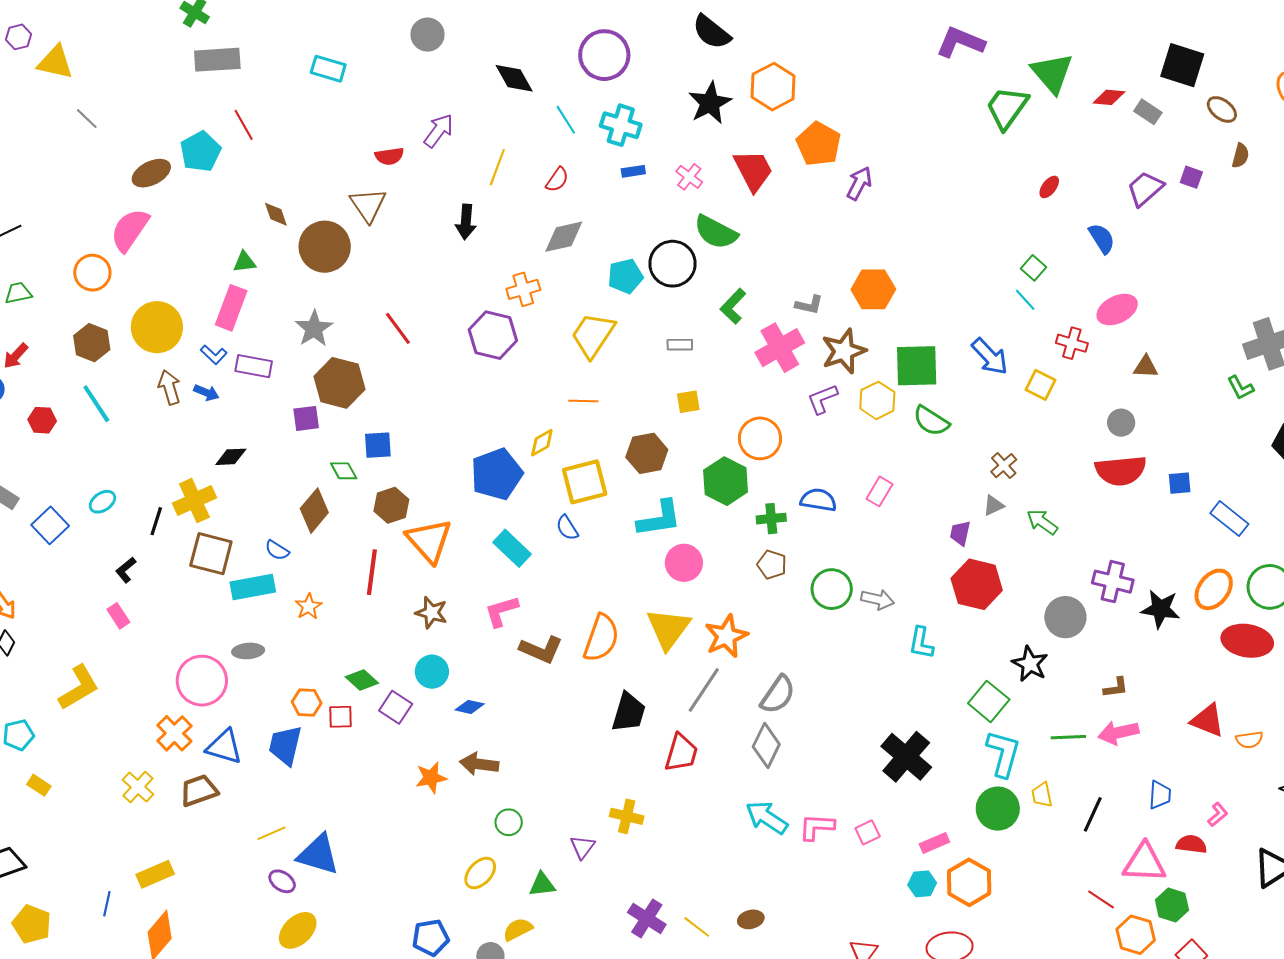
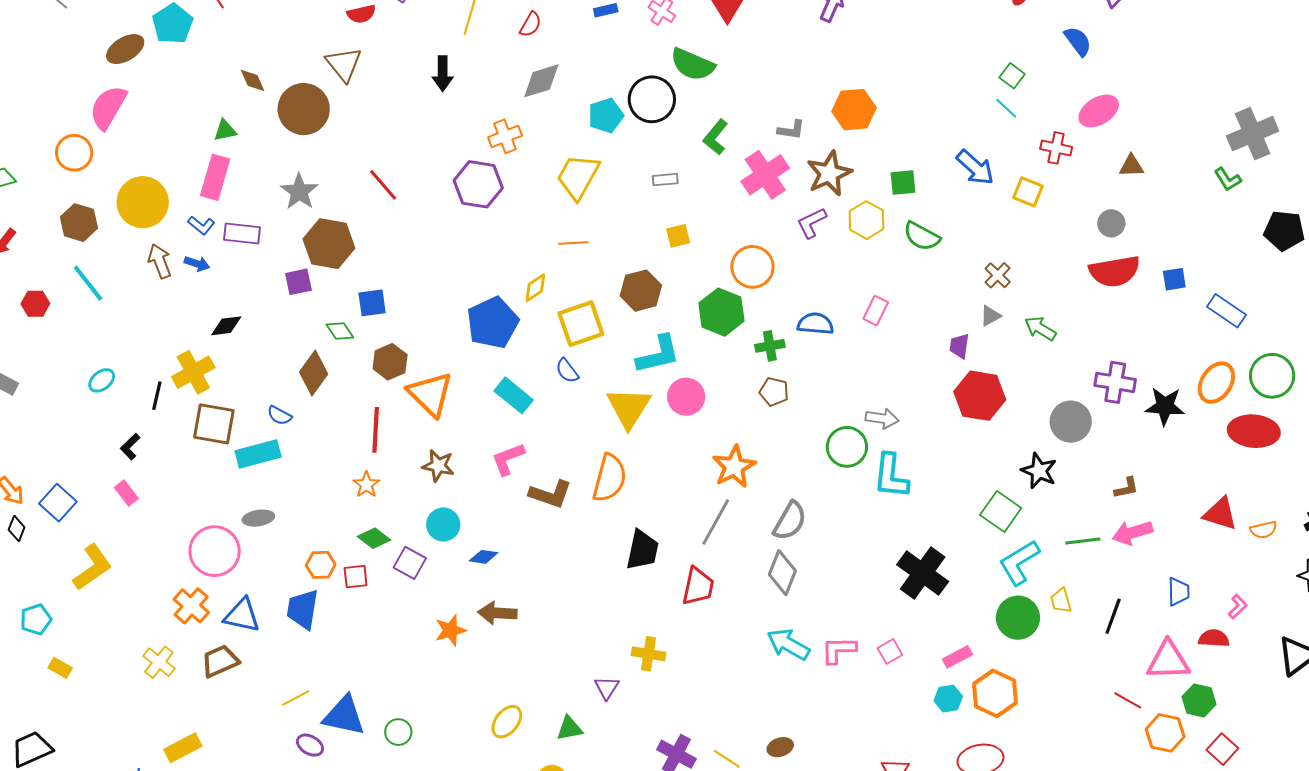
green square: (917, 366) -> (903, 182), size x0.6
blue square: (50, 525) -> (58, 503), moved
green circle: (832, 589) -> (847, 447), moved
orange star: (308, 607) -> (366, 485), moved
yellow triangle: (668, 629) -> (629, 408), moved
cyan L-shape: (921, 643) -> (891, 476), moved, size x1.4
cyan L-shape: (1003, 754) -> (1019, 562), turned -132
green circle: (509, 822) -> (398, 732), moved

